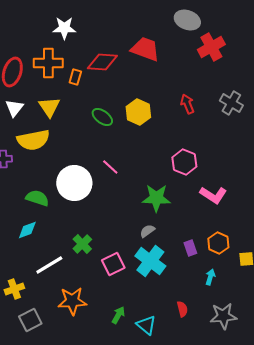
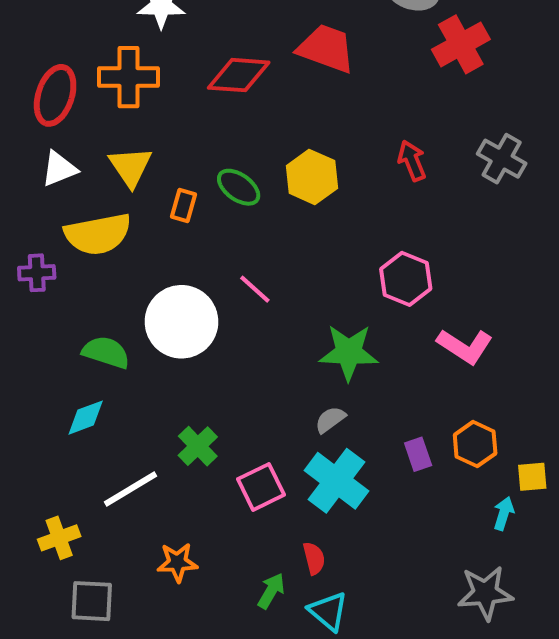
orange rectangle: (75, 77) -> (184, 206), moved
white triangle: (14, 108) -> (59, 169), turned 30
cyan arrow: (210, 277) -> (504, 513), moved
orange star: (72, 301) -> (177, 562), size x0.7
red semicircle: (182, 309) -> (314, 558), moved
gray square: (30, 320) -> (92, 601), turned 30

